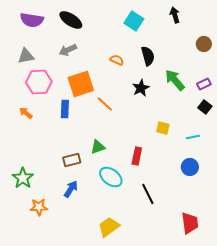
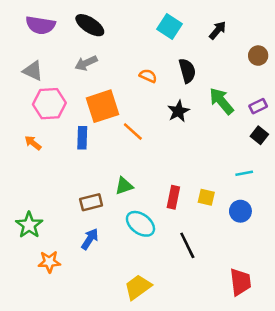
black arrow: (175, 15) -> (218, 30), moved, turned 56
gray triangle: (26, 56) -> (33, 71), turned 36
yellow square: (163, 128) -> (206, 197), moved

